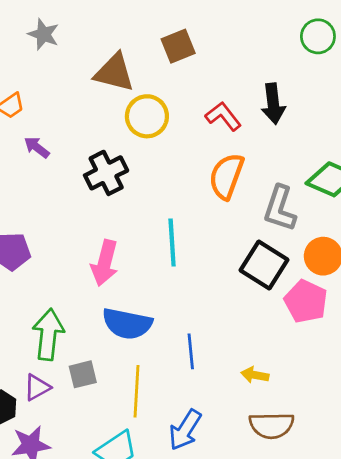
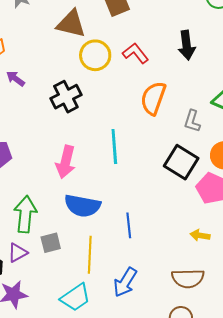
red L-shape: (223, 116) -> (136, 53), moved
gray L-shape: (280, 208) -> (192, 121), size x0.7
yellow arrow: (255, 375) -> (200, 235), moved

